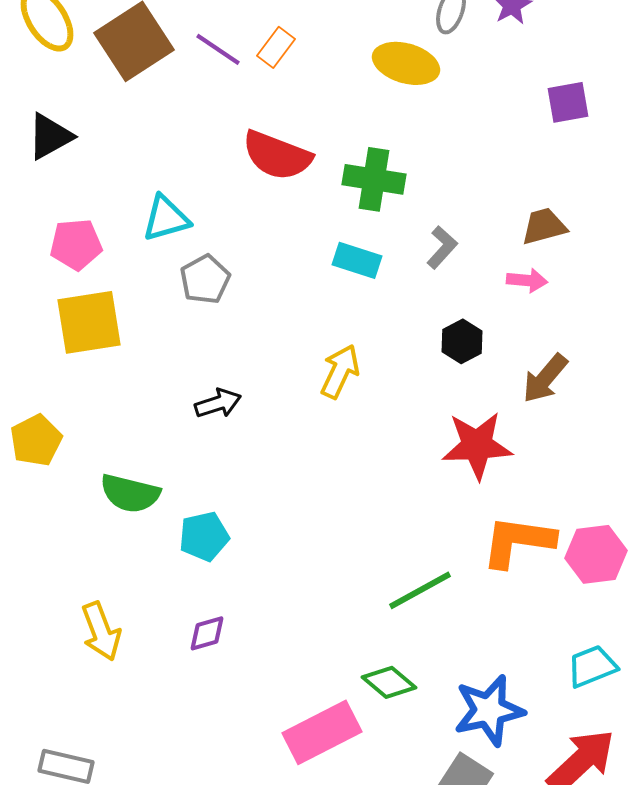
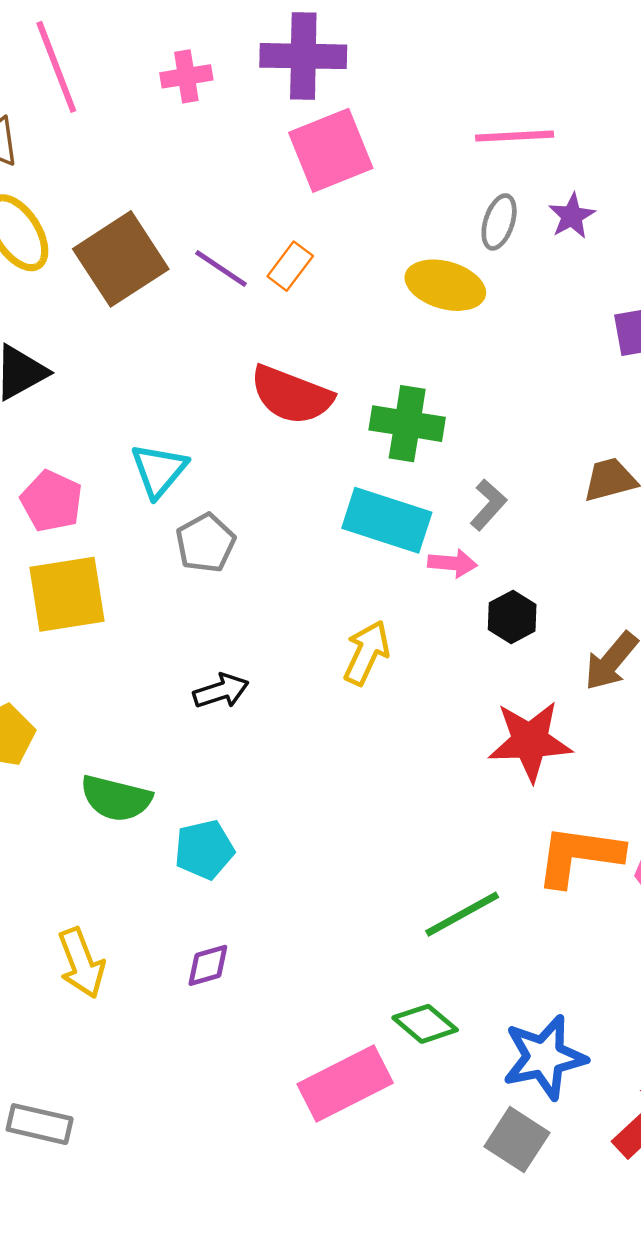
cyan triangle: (166, 218) -> (159, 470), turned -34
pink pentagon: (76, 244) -> (52, 501), turned 30
cyan rectangle: (357, 260) -> (387, 520), size x1.5
pink arrow: (527, 280) -> (452, 563), moved

